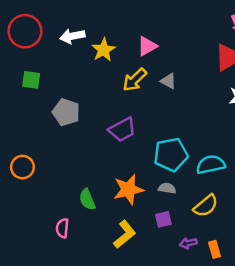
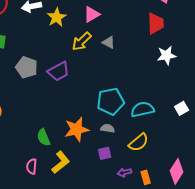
purple trapezoid: (122, 130) -> (59, 71), moved
pink semicircle: (62, 228) -> (32, 166), moved
yellow L-shape: (125, 234) -> (61, 162), moved

